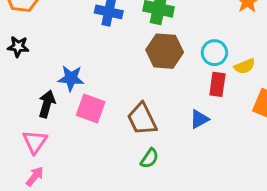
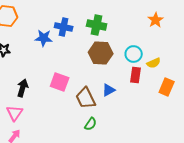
blue star: (71, 78) -> (44, 38), moved
pink square: (91, 109) -> (60, 82), moved
blue triangle: (199, 119) -> (109, 90), moved

